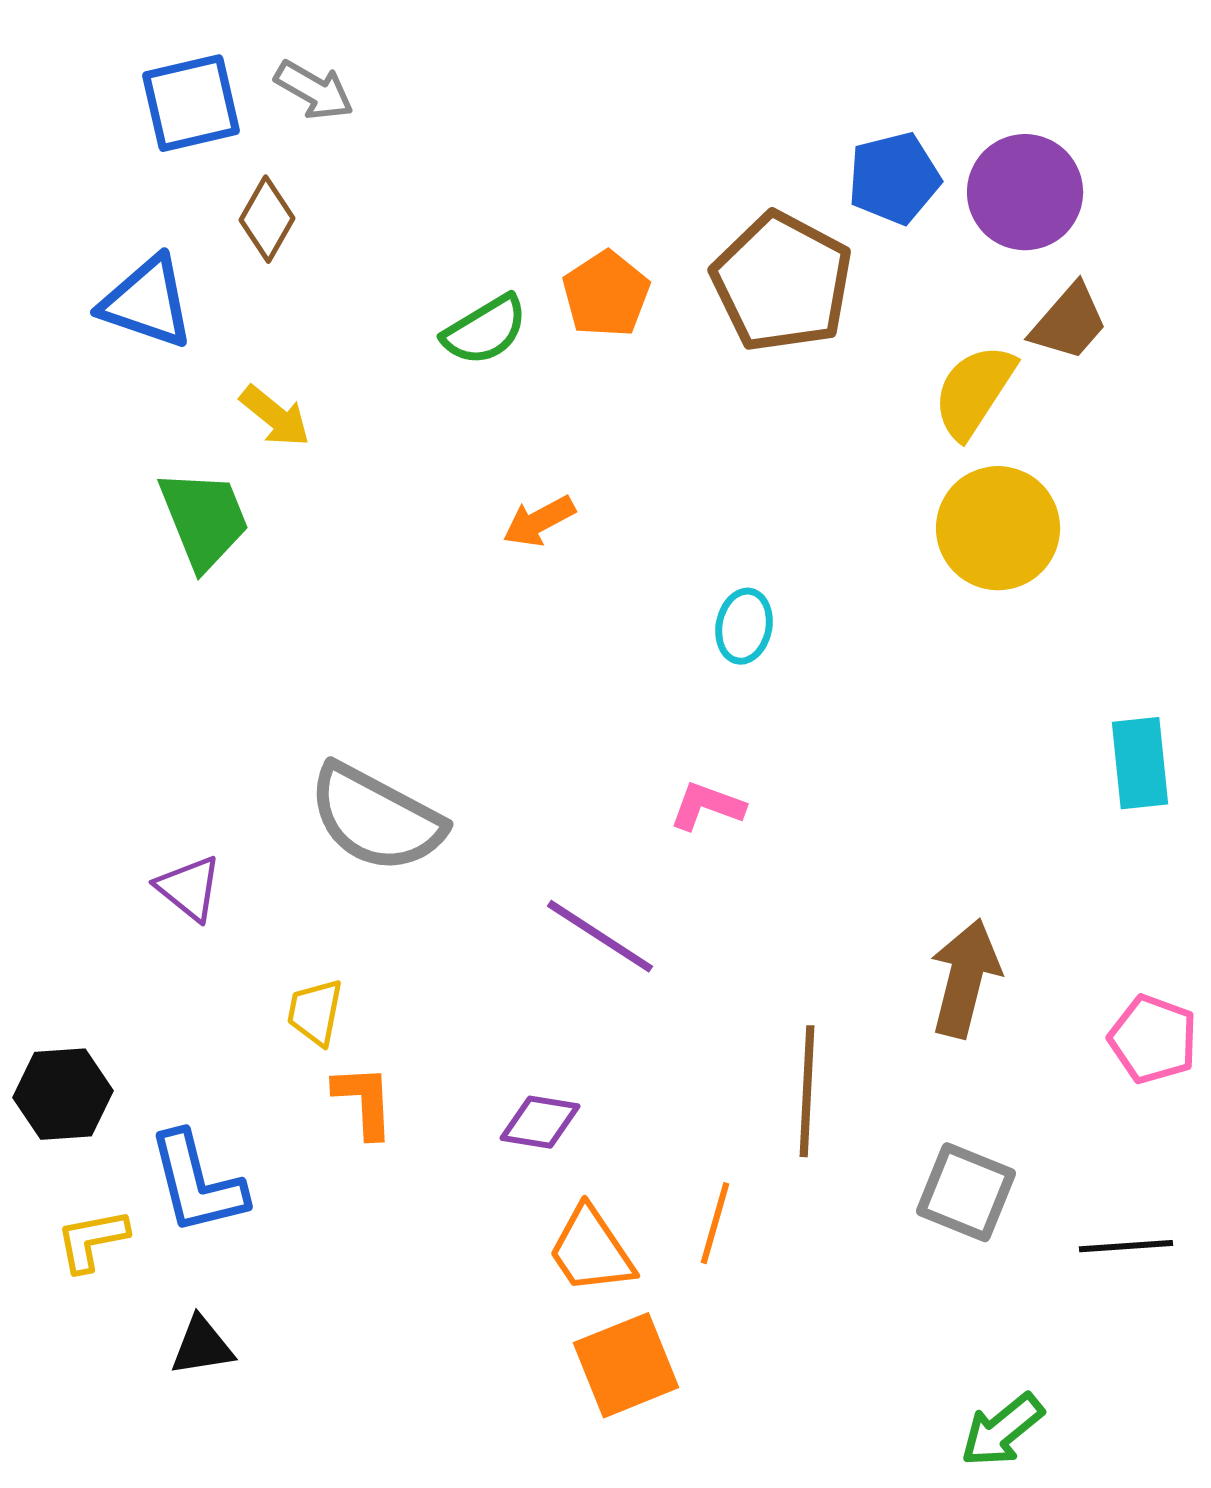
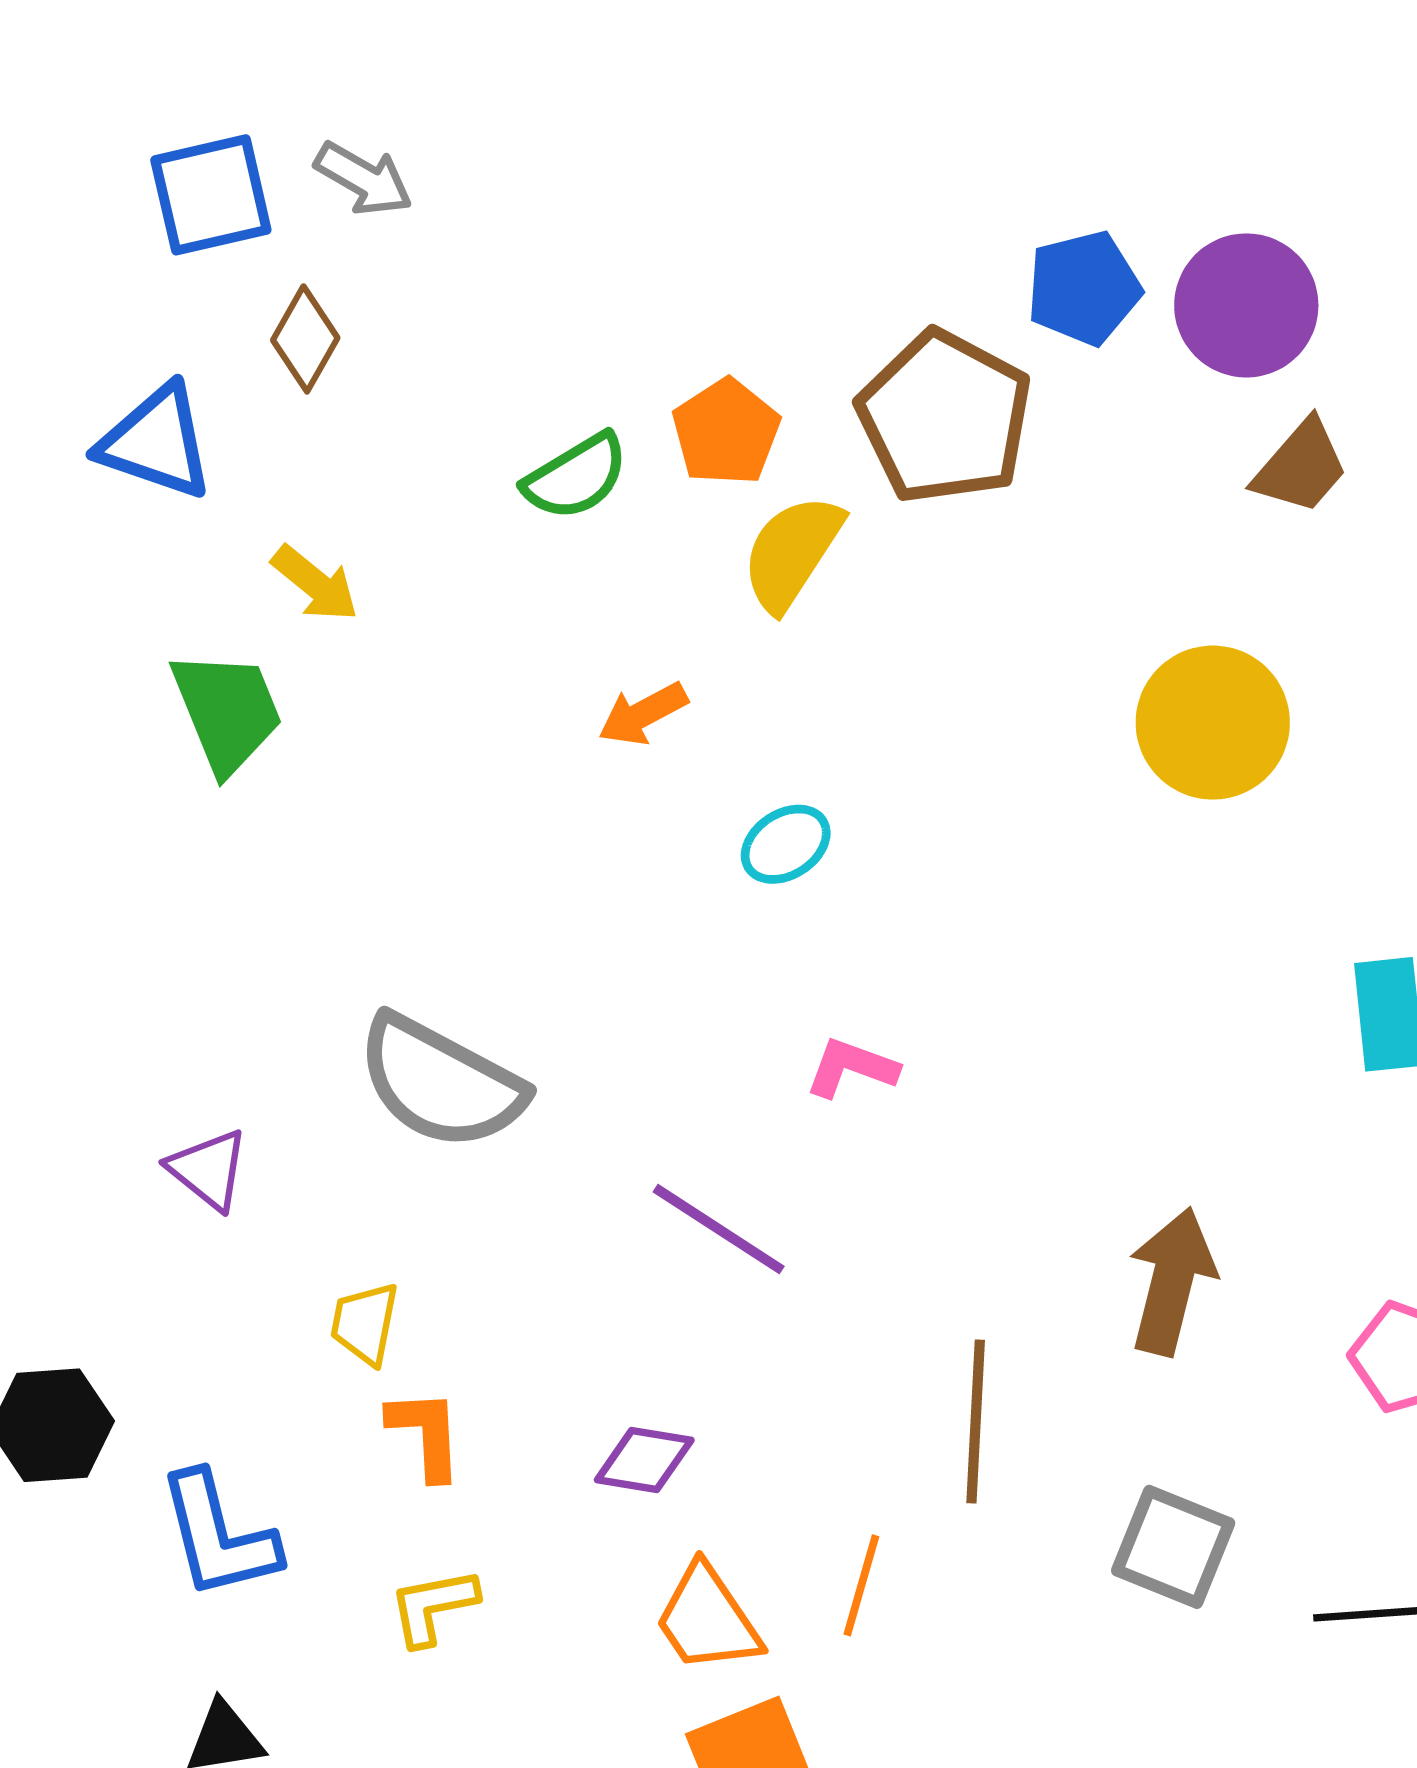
yellow semicircle: (974, 391) -> (792, 552), moved
cyan ellipse: (744, 626) -> (786, 844), moved, turned 46
yellow L-shape: (92, 1240) -> (433, 1607), moved

